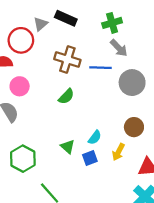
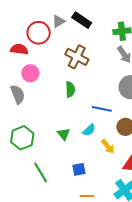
blue line: (101, 68) -> (102, 109), moved
green semicircle: (66, 96) -> (70, 89), turned -56
yellow arrow: (118, 152) -> (108, 147), turned -77
blue square: (90, 158) -> (79, 169), moved

